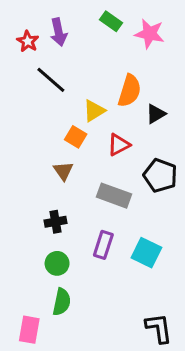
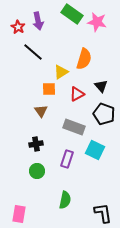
green rectangle: (111, 21) -> (72, 14), size x1.5
black triangle: (156, 114) -> (101, 86), moved, turned -40
orange square: (76, 137) -> (49, 89), turned -32
cyan square: (146, 253) -> (95, 150), moved
green semicircle: (62, 302) -> (65, 200), moved

